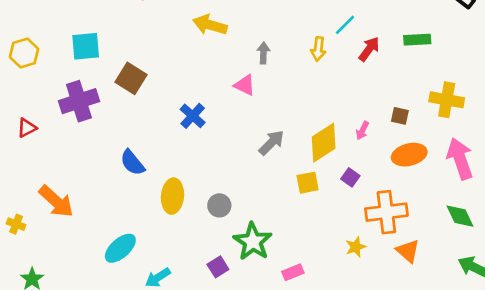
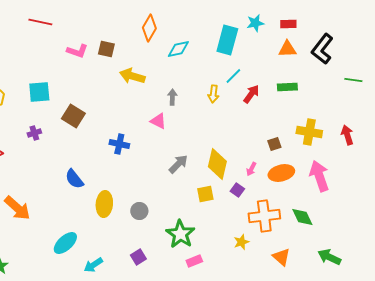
purple cross: (79, 101) -> (34, 133), size x0.5
blue cross: (193, 116) -> (119, 144), turned -30
brown square: (400, 116) -> (274, 144), turned -32
pink arrow: (362, 131) -> (251, 169), moved
yellow diamond: (324, 143) -> (217, 164), turned -44
green diamond: (460, 216) -> (302, 217), moved
green star: (253, 242) -> (180, 234), moved
orange triangle: (408, 251) -> (281, 257), moved

